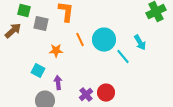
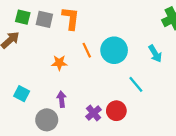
gray square: (41, 24) -> (44, 19), moved
cyan line: (123, 57) -> (136, 84), moved
cyan square: (38, 71) -> (22, 94), moved

